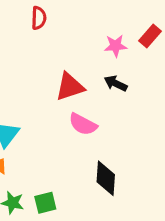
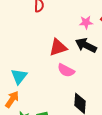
black arrow: (116, 83) -> (86, 45), size x1.5

